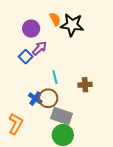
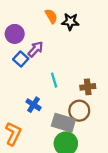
black star: (72, 25) -> (70, 22), size x0.7
purple circle: (31, 29) -> (15, 34), moved
brown circle: (48, 98) -> (79, 111), moved

